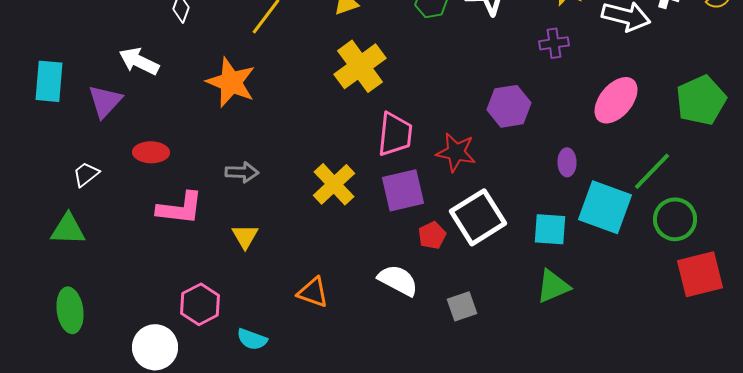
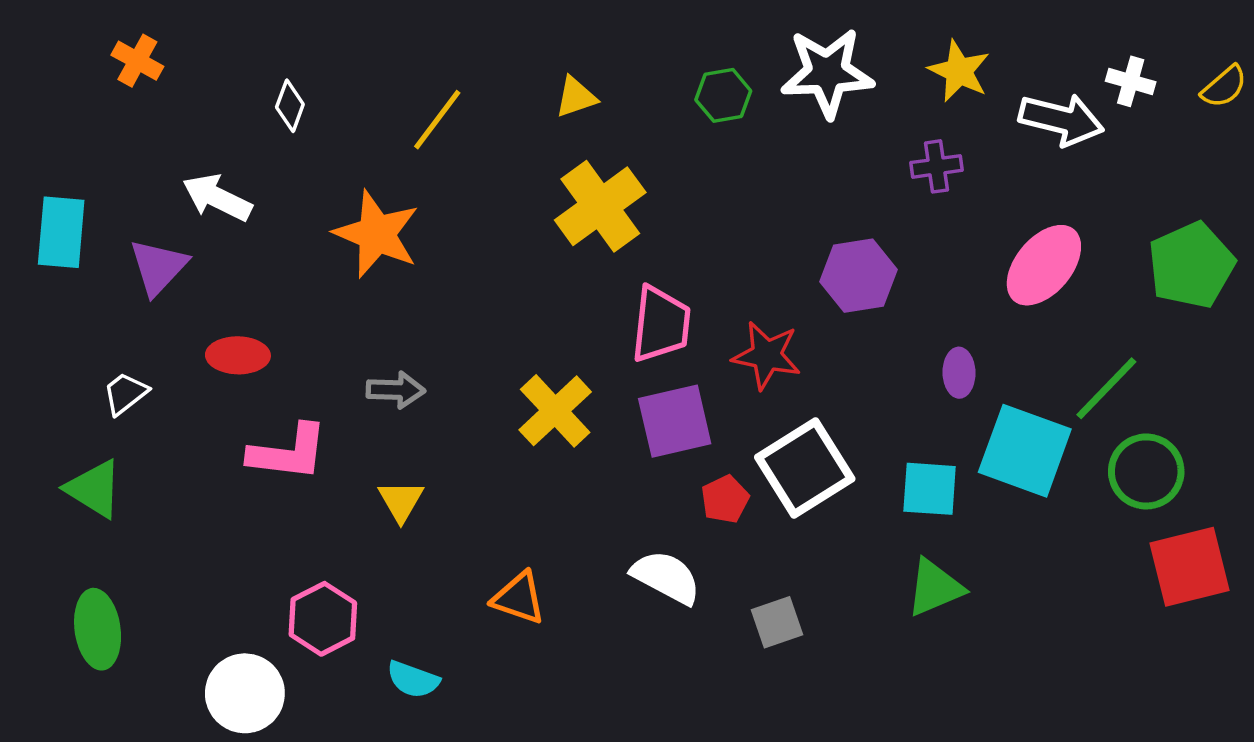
green triangle: (68, 229) -> (94, 489), turned 30

